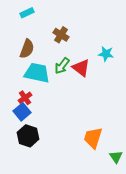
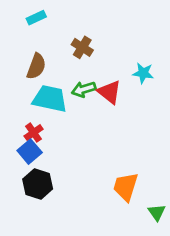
green arrow: (62, 66) -> (84, 89), turned 36

